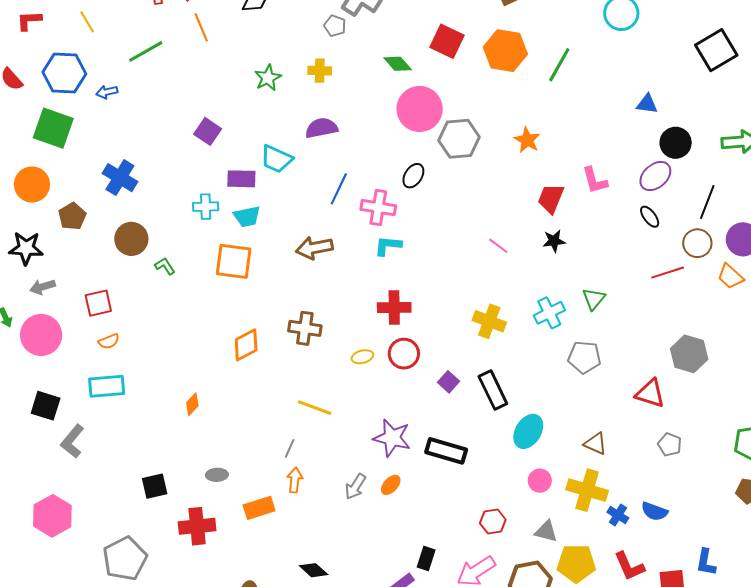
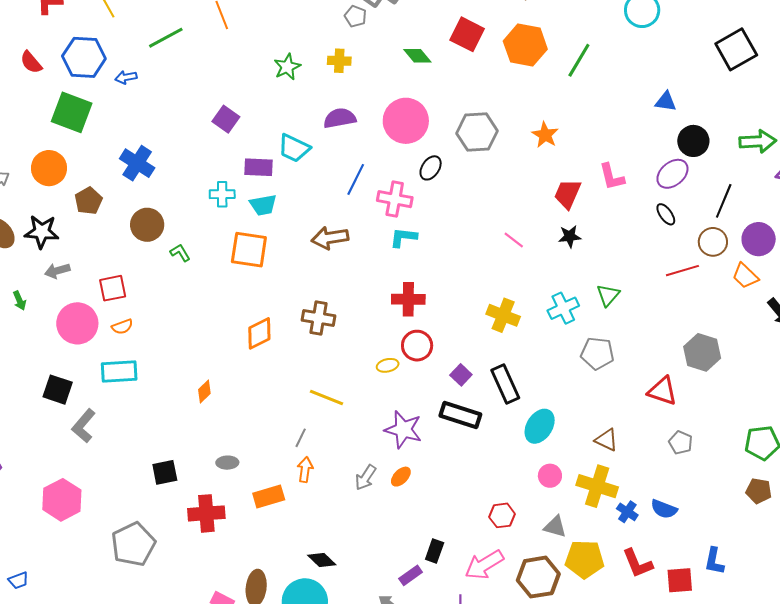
pink circle: (420, 109) -> (406, 121), moved
pink circle: (41, 335) -> (77, 323), moved
yellow ellipse: (362, 357) -> (388, 365), moved
black rectangle: (446, 451) -> (460, 415), moved

